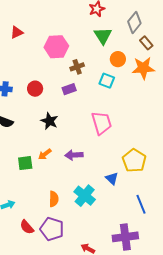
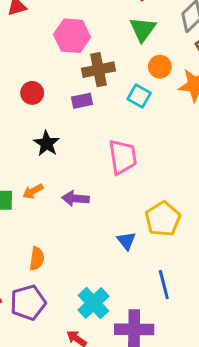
brown cross: (77, 67) -> (98, 70), size x1.5
cyan cross: (85, 196) -> (93, 303), moved
purple pentagon: (52, 229) -> (28, 303), turned 30

